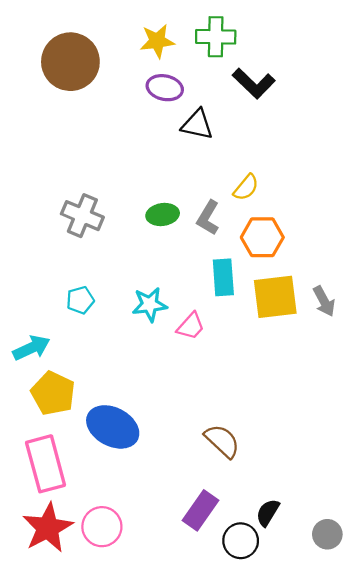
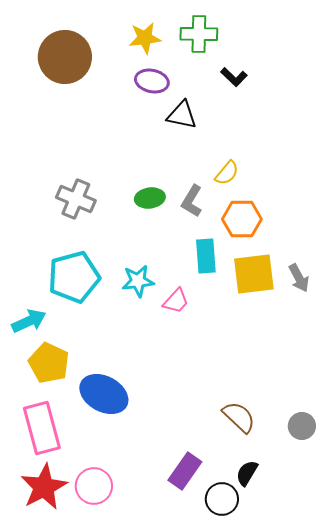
black L-shape: (254, 83) -> (234, 77), size x0.7
cyan pentagon: (80, 300) -> (74, 277), size x2.0
brown semicircle: (222, 441) -> (239, 417), moved
gray circle: (327, 534) -> (302, 426), moved

